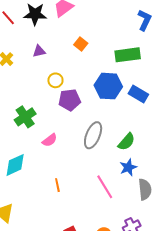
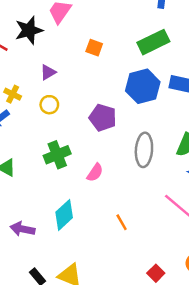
yellow circle: (55, 80) -> (49, 105), moved
purple pentagon: (69, 100) -> (103, 118), turned -30
green cross: (25, 117) -> (57, 155), turned 30

